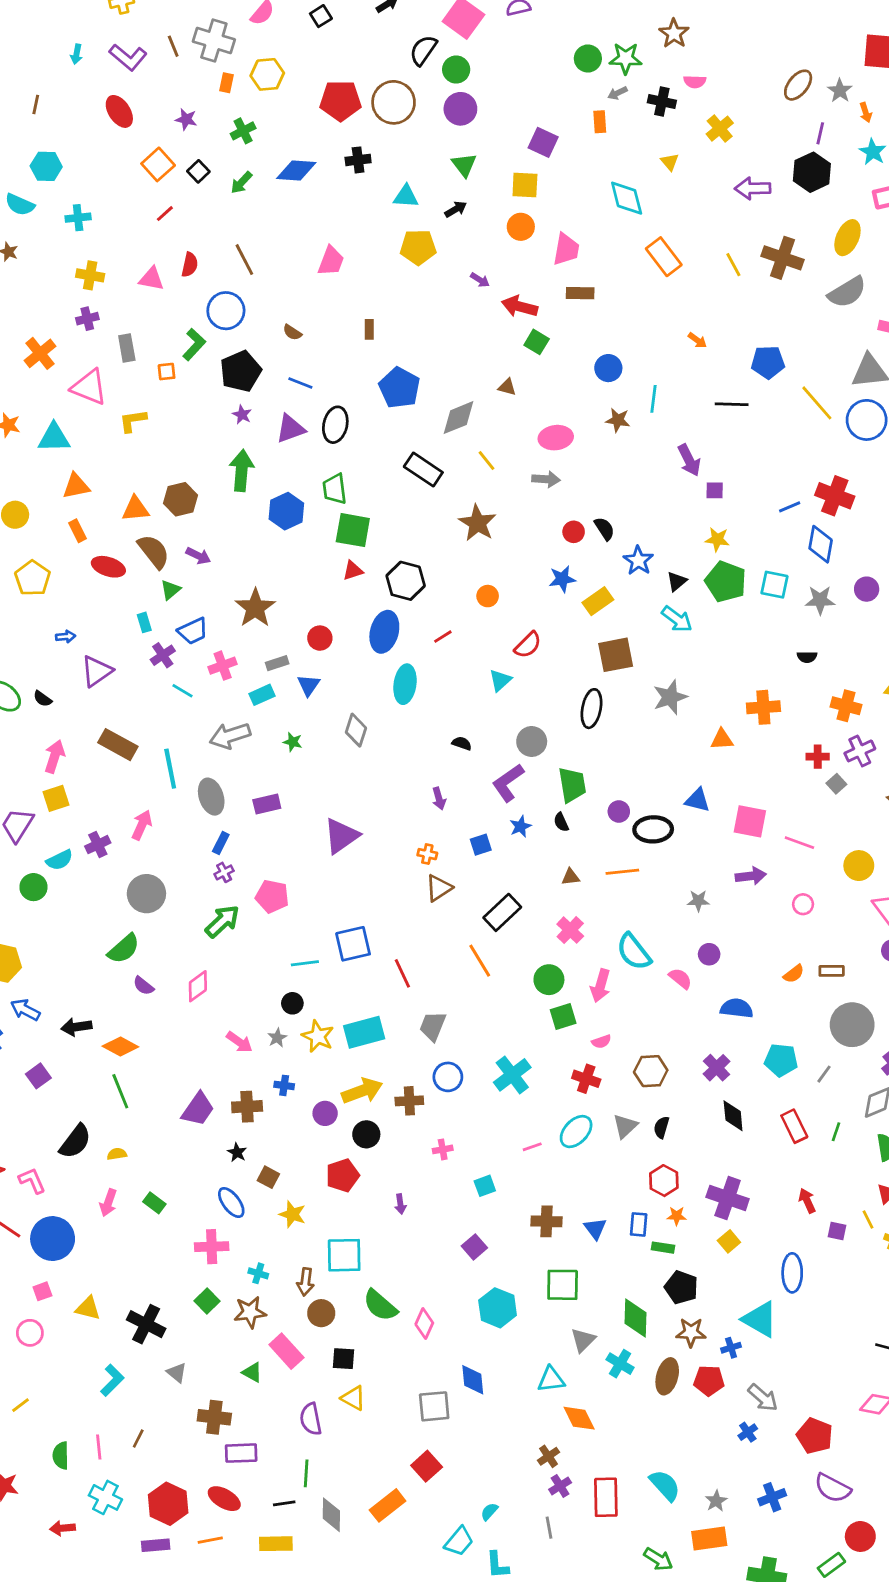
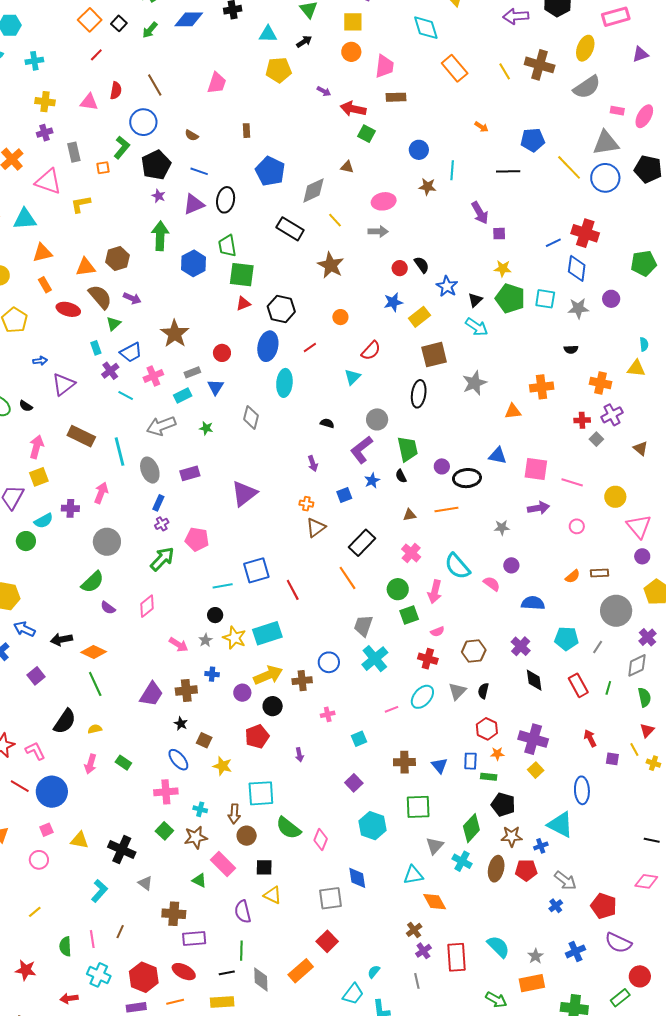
purple cross: (98, 845) -> (70, 508), turned 30
gray trapezoid: (433, 1026) -> (363, 626), moved
green diamond: (636, 1318) -> (471, 828), turned 44

